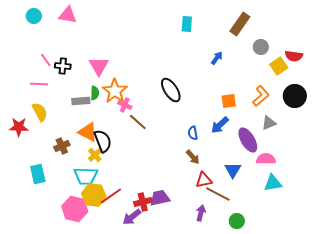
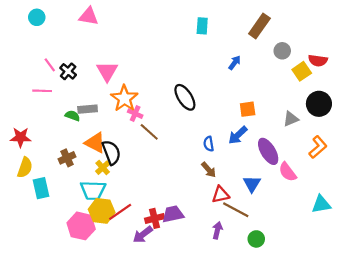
pink triangle: (68, 15) -> (89, 16), moved
black cross: (63, 66) -> (68, 71), turned 35
green semicircle: (95, 93) -> (72, 116), moved, turned -72
orange L-shape: (261, 96) -> (318, 147), moved
yellow semicircle: (40, 112) -> (25, 168), moved, turned 48
gray triangle: (269, 123) -> (291, 119), moved
pink semicircle: (266, 159) -> (288, 172), turned -126
cyan triangle: (273, 183) -> (321, 204), moved

